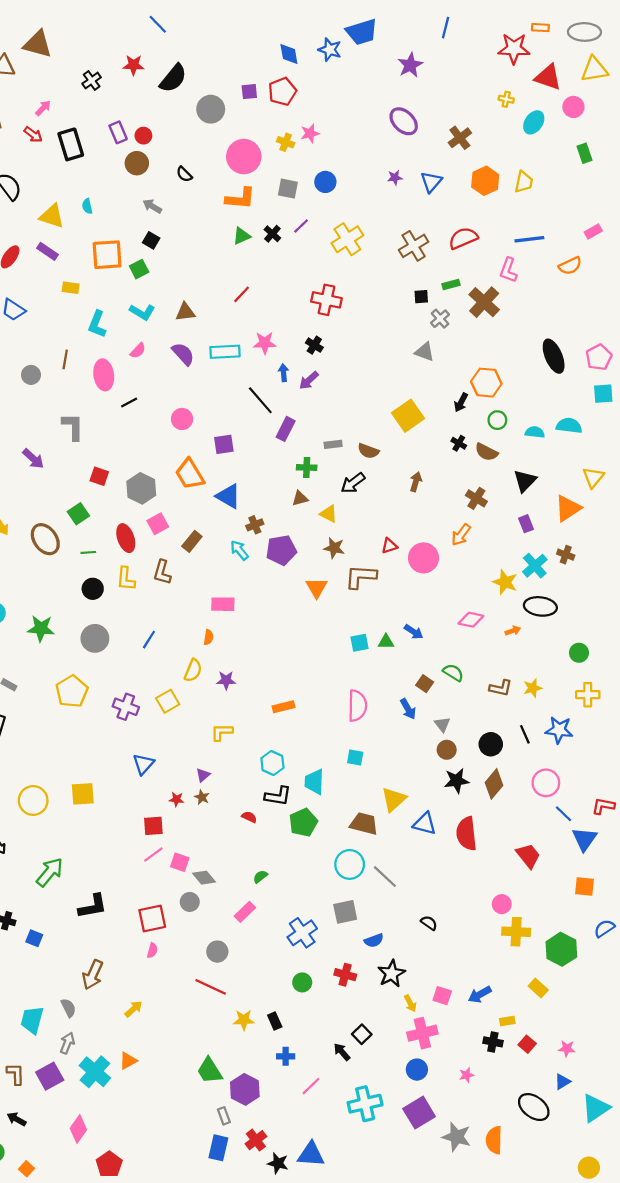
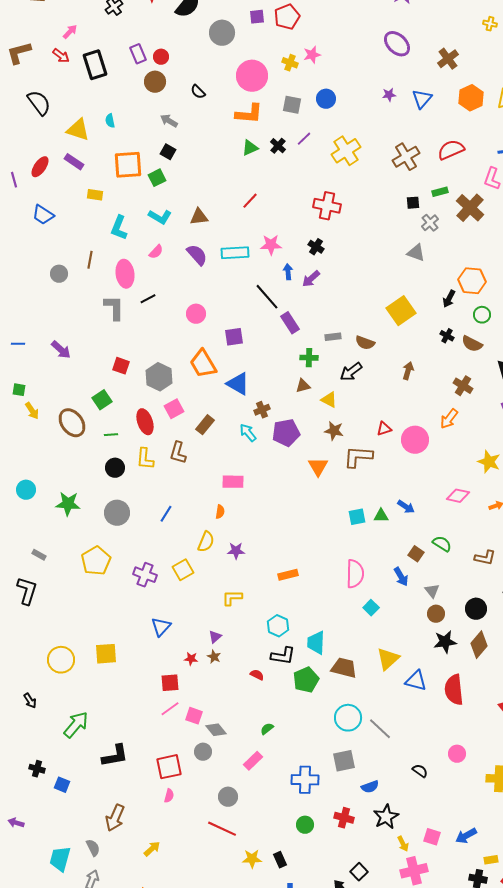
gray L-shape: (73, 427) -> (114, 308), moved
purple rectangle: (286, 429) -> (290, 323), turned -60
cyan square: (355, 757) -> (371, 608), moved, turned 35
brown trapezoid: (364, 824) -> (344, 668), moved
pink circle: (502, 904) -> (457, 754), moved
blue cross: (302, 933) -> (305, 780), turned 36

